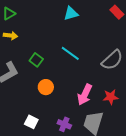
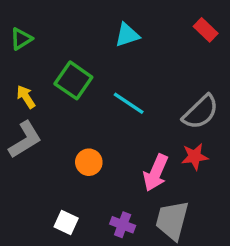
yellow arrow: (11, 36) -> (26, 97), moved, turned -128
green square: (36, 60) -> (73, 80), moved, size x1.5
red star: (111, 97) -> (195, 157), moved

